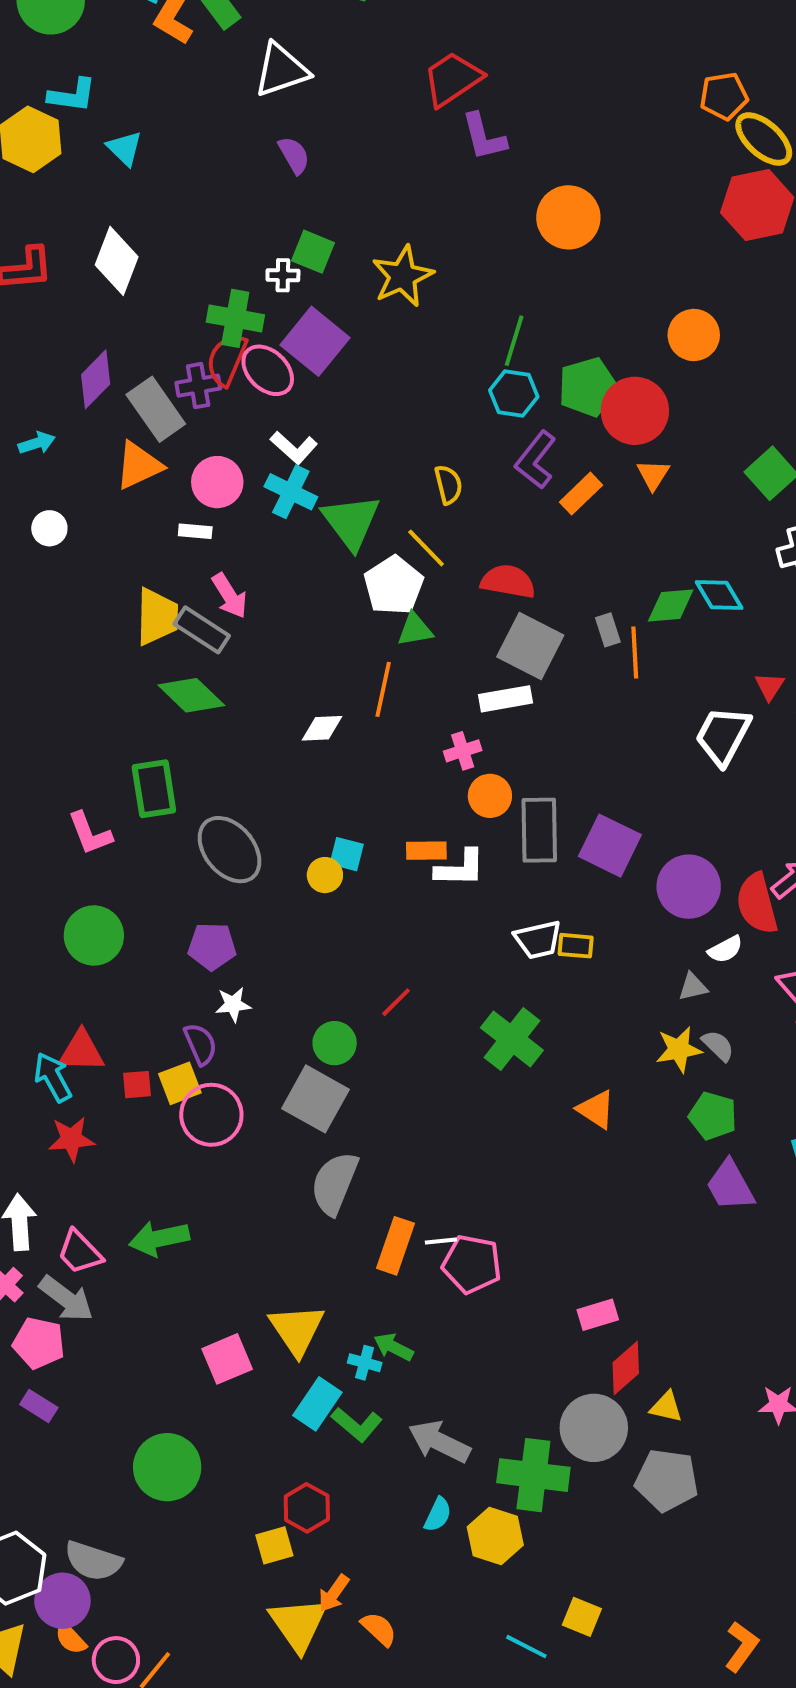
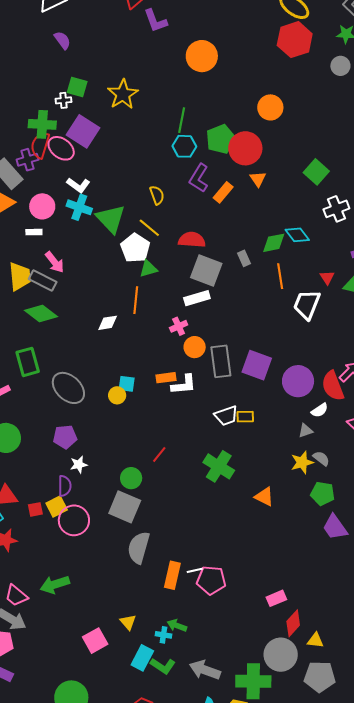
orange line: (635, 653) -> (280, 276), moved
purple semicircle: (200, 1044) -> (65, 486), turned 30
yellow triangle: (297, 1330) -> (128, 622), size x0.6

